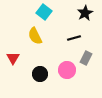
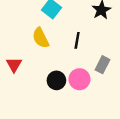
black line: (74, 38) -> (77, 40), moved, turned -64
black circle: (40, 74) -> (56, 80), moved

